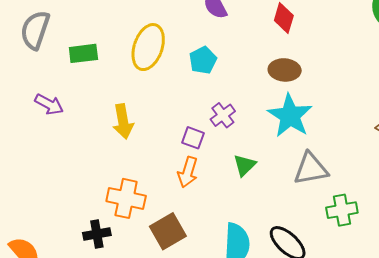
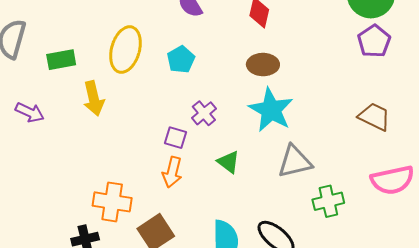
yellow arrow: (123, 121) -> (94, 98), moved
green triangle: (244, 165) -> (228, 162), turned -35

